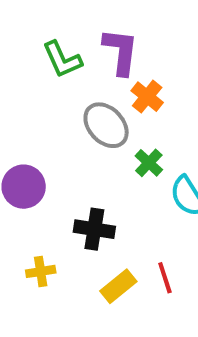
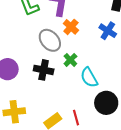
black cross: (94, 229) -> (44, 70), moved
yellow cross: (41, 271) -> (14, 112), size x1.5

